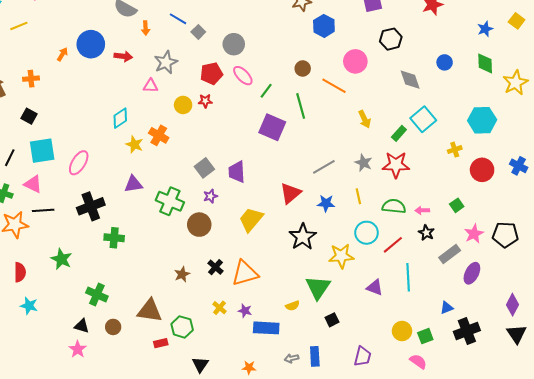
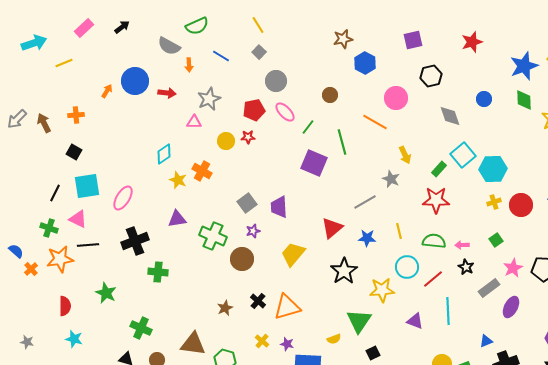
blue star: (485, 29) -> (524, 66), size x1.8
gray square: (198, 32) -> (259, 52), moved
brown circle: (303, 68) -> (330, 95), moved
cyan hexagon: (482, 120) -> (493, 169), moved
yellow cross: (455, 150) -> (494, 202), moved
gray star: (363, 163) -> (391, 179), moved

